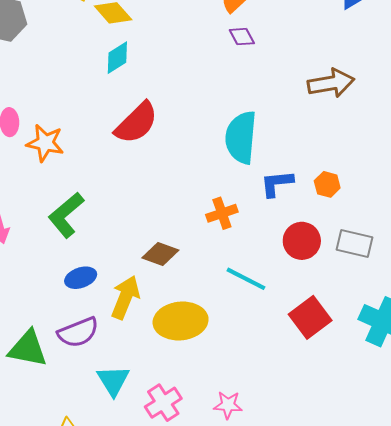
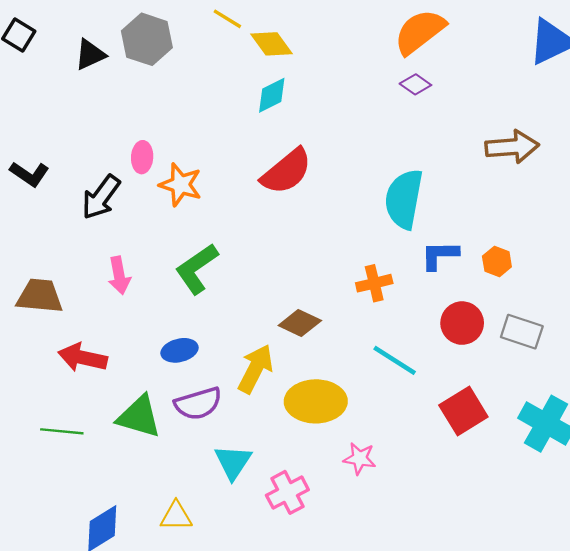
purple diamond: (242, 37) -> (415, 84), turned -32
blue ellipse: (81, 278) -> (179, 350), moved
pink star: (228, 405) -> (360, 458), moved

